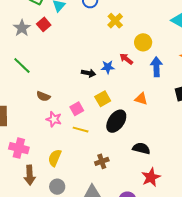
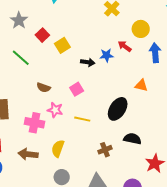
red square: (44, 24) -> (42, 35), moved
yellow square: (103, 99) -> (62, 45), moved
pink square: (77, 109) -> (77, 89), moved
pink cross: (19, 148) -> (35, 123), moved
black semicircle: (141, 148) -> (132, 139), moved
brown arrow: (30, 175) -> (28, 154), moved, turned 102

